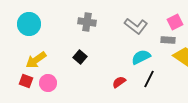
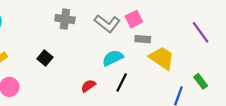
gray cross: (87, 22) -> (65, 19), moved
pink square: (175, 22) -> (134, 19), moved

